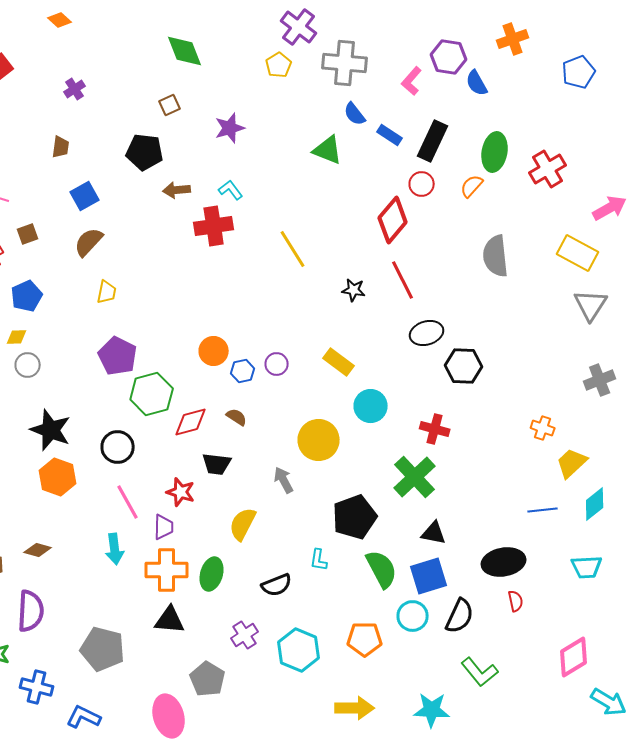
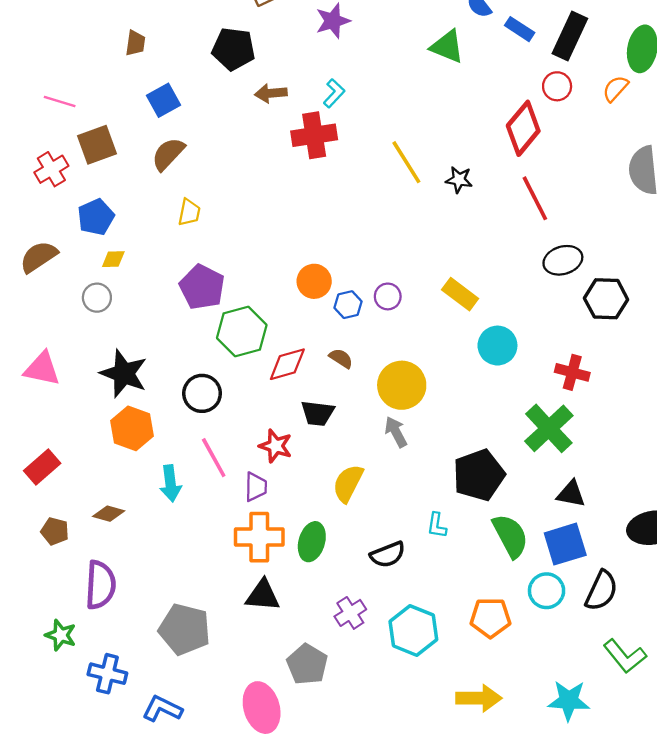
cyan L-shape: (231, 190) -> (334, 93), turned 80
brown square: (28, 234) -> (97, 145), size x1.6
black star: (354, 290) -> (459, 180), moved
yellow diamond: (17, 337) -> (113, 259), moved
yellow circle: (319, 440) -> (402, 385), moved
cyan arrow: (115, 549) -> (170, 483), moved

